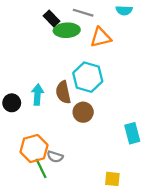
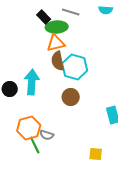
orange triangle: (101, 37) -> (56, 43), moved
brown semicircle: (63, 92) -> (58, 61), moved
cyan arrow: (37, 95) -> (32, 82), size x1.4

